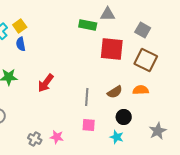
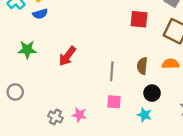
blue semicircle: (21, 44) -> (40, 14), turned -96
red square: (112, 49) -> (139, 19), size x0.7
brown semicircle: (115, 92) -> (142, 66), turned 126

